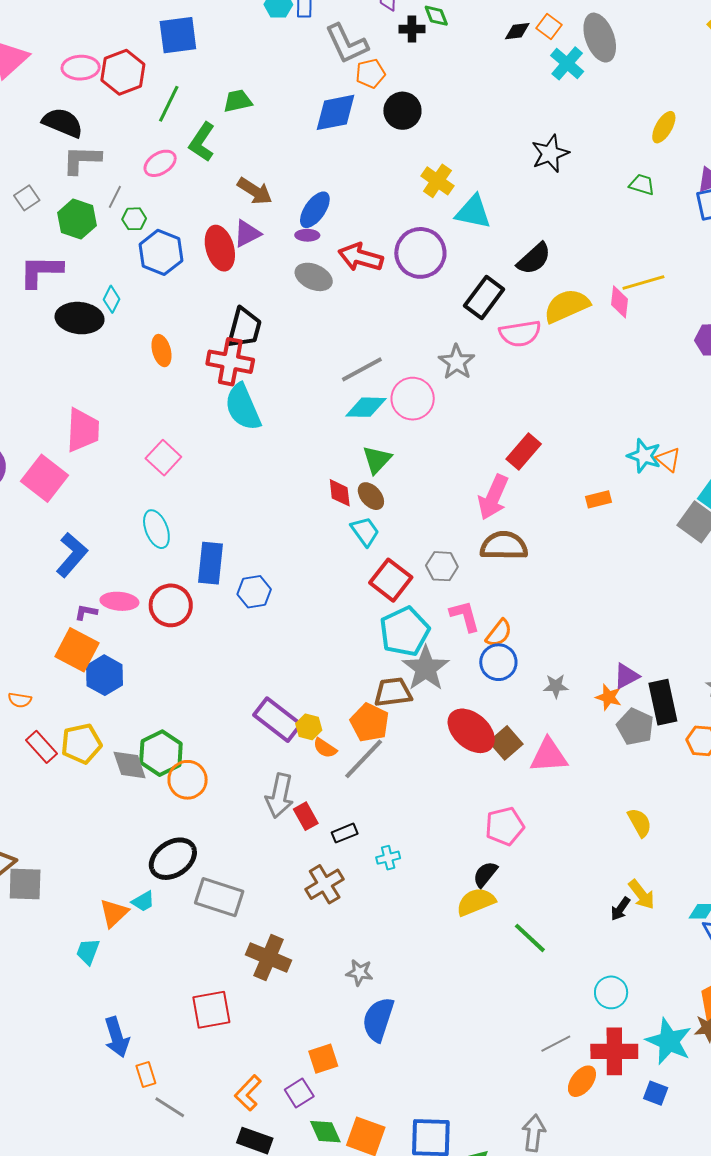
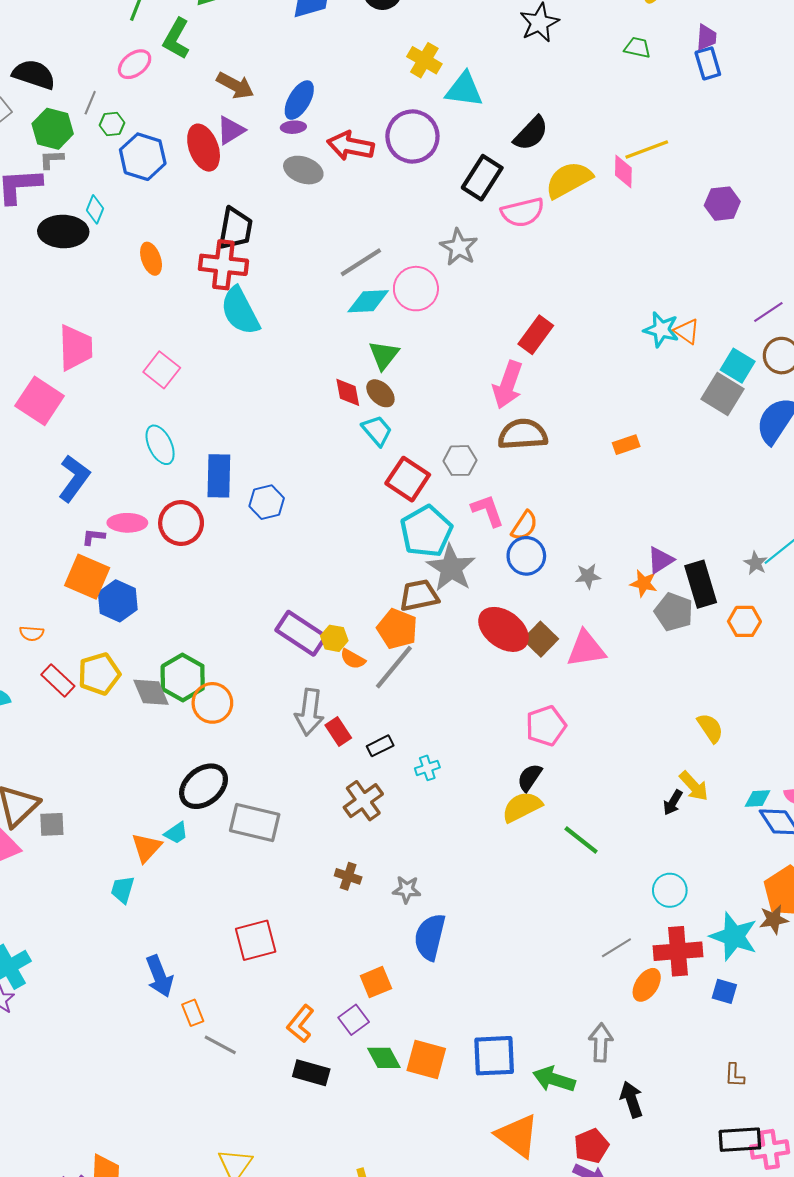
black semicircle: (63, 123) -> (34, 74), moved
gray L-shape: (82, 160) -> (52, 159), moved, size x0.6
orange rectangle: (598, 499) -> (626, 445), moved
yellow semicircle: (640, 823) -> (710, 728), moved
gray square: (25, 884) -> (52, 824), size x0.7
brown cross: (269, 958) -> (348, 876), moved, size x0.6

